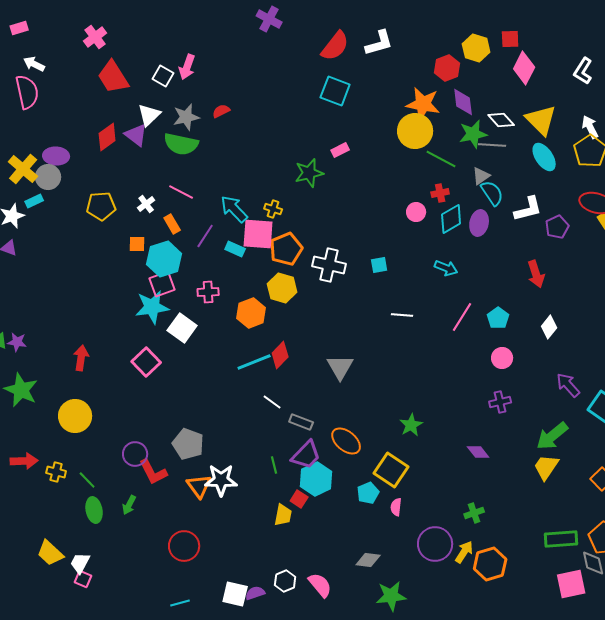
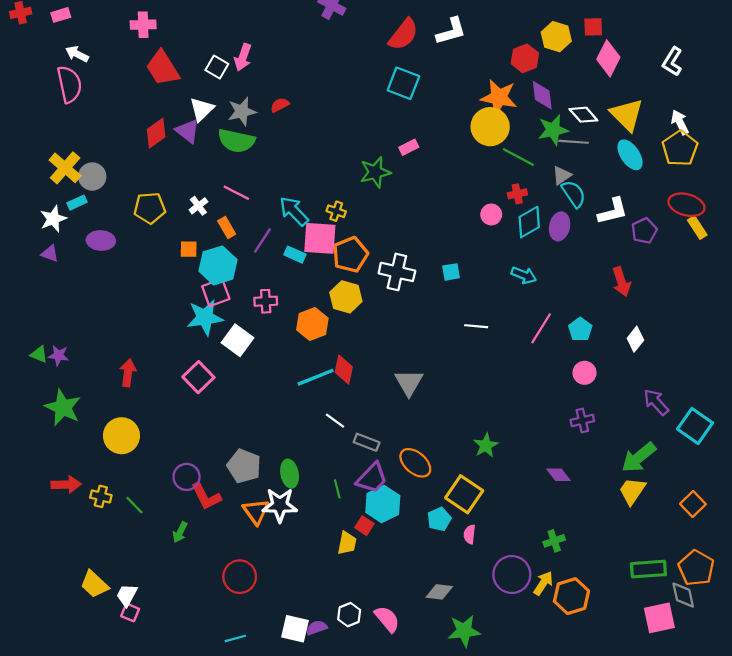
pink cross: (95, 37) -> (143, 25), turned 35
purple ellipse: (56, 156) -> (101, 240), moved
red diamond: (280, 355) -> (344, 370), turned -32
green ellipse: (94, 510) -> (290, 474), moved

